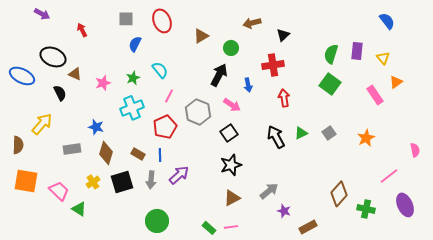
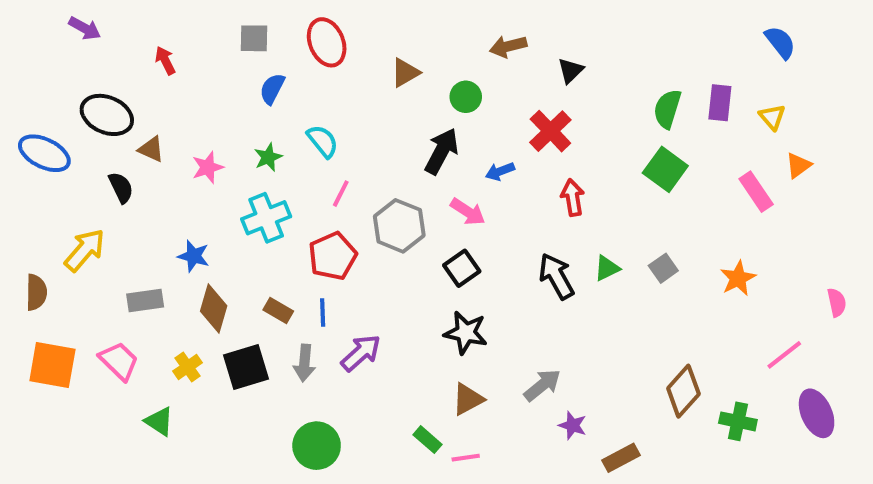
red cross: (273, 65) -> (550, 131), turned -35
blue arrow: (248, 85) -> (500, 171), turned 80
black star: (231, 165) -> (466, 333), turned 30
pink trapezoid: (59, 191) -> (119, 361), moved
green rectangle: (209, 228) -> (427, 440), moved

